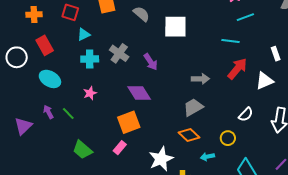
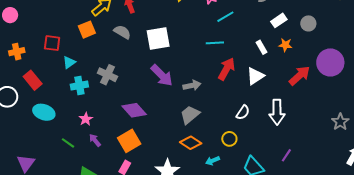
purple arrow: (151, 62) -> (162, 75), moved, size x1.4
purple arrow: (48, 112) -> (95, 140), moved

